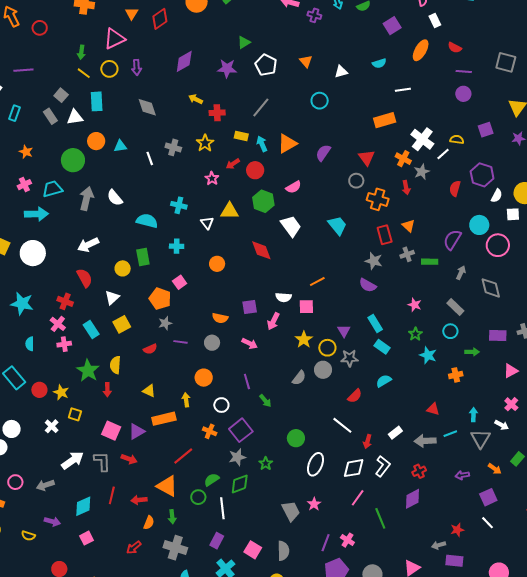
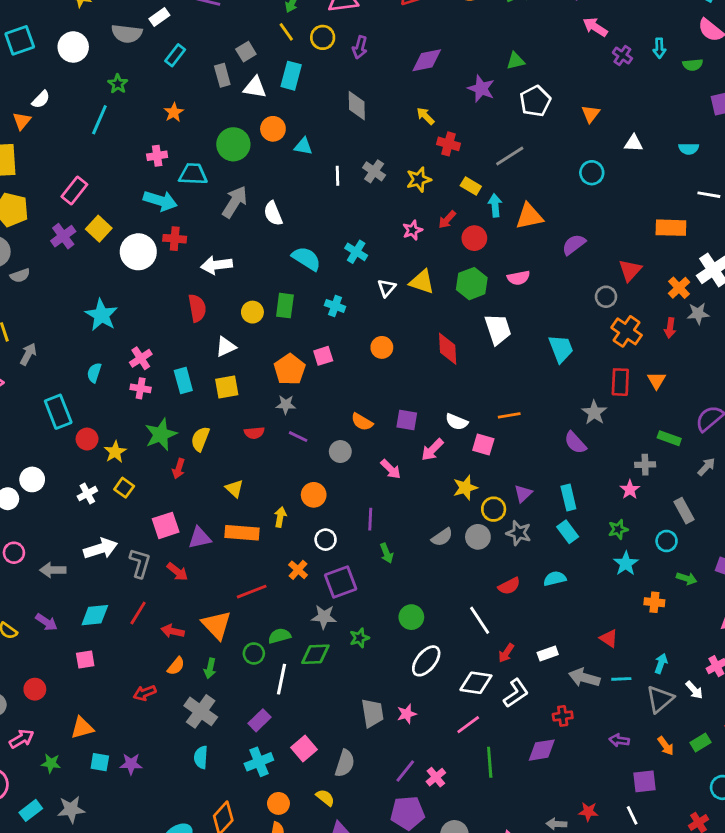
red arrow: (233, 164) -> (447, 220), turned -32
gray cross: (407, 254) -> (645, 465), moved
red cross: (65, 301) -> (175, 239), moved, turned -35
pink square: (111, 431) -> (166, 525), turned 30

